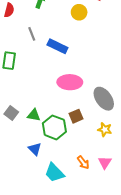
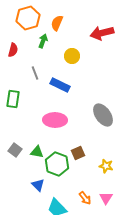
yellow circle: (79, 12) -> (72, 56), moved
pink ellipse: (70, 82) -> (55, 120), moved
gray ellipse: (104, 99) -> (103, 115), moved

